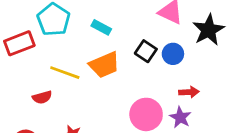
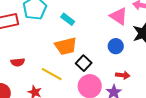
black square: (146, 51) -> (84, 63), moved
yellow line: (65, 73) -> (52, 74), moved

